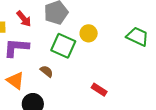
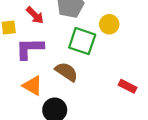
brown semicircle: (47, 71) -> (66, 72), size x1.5

